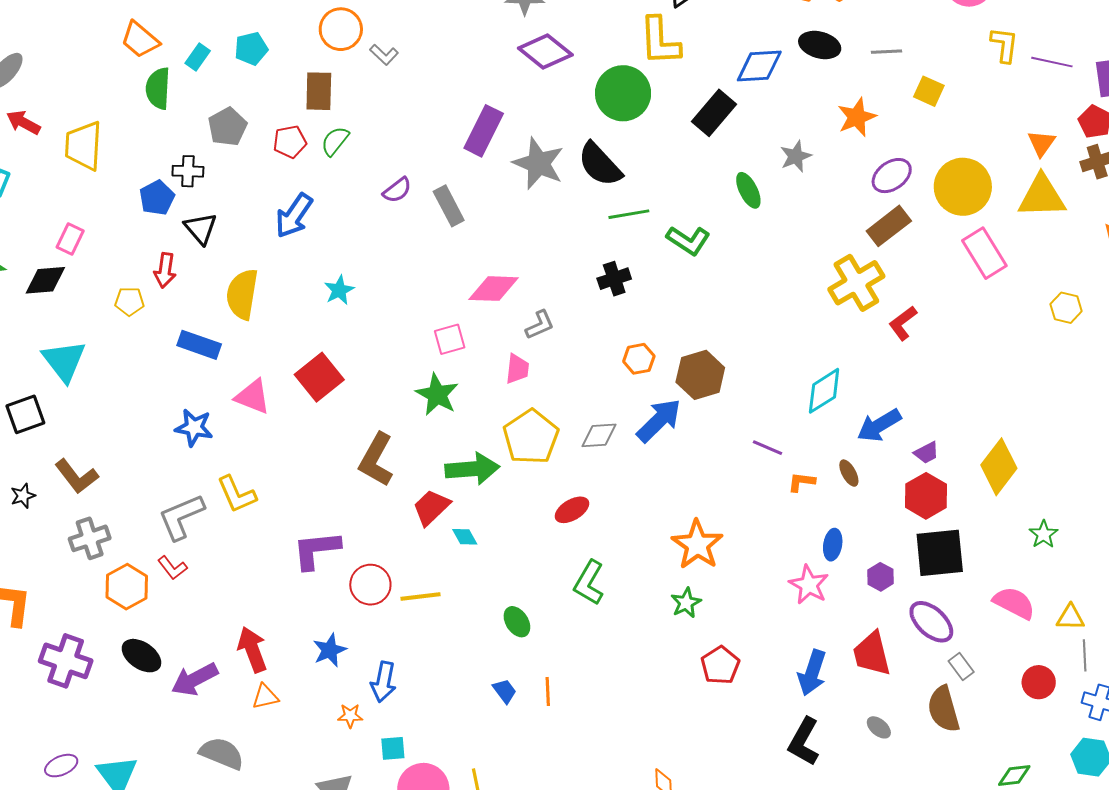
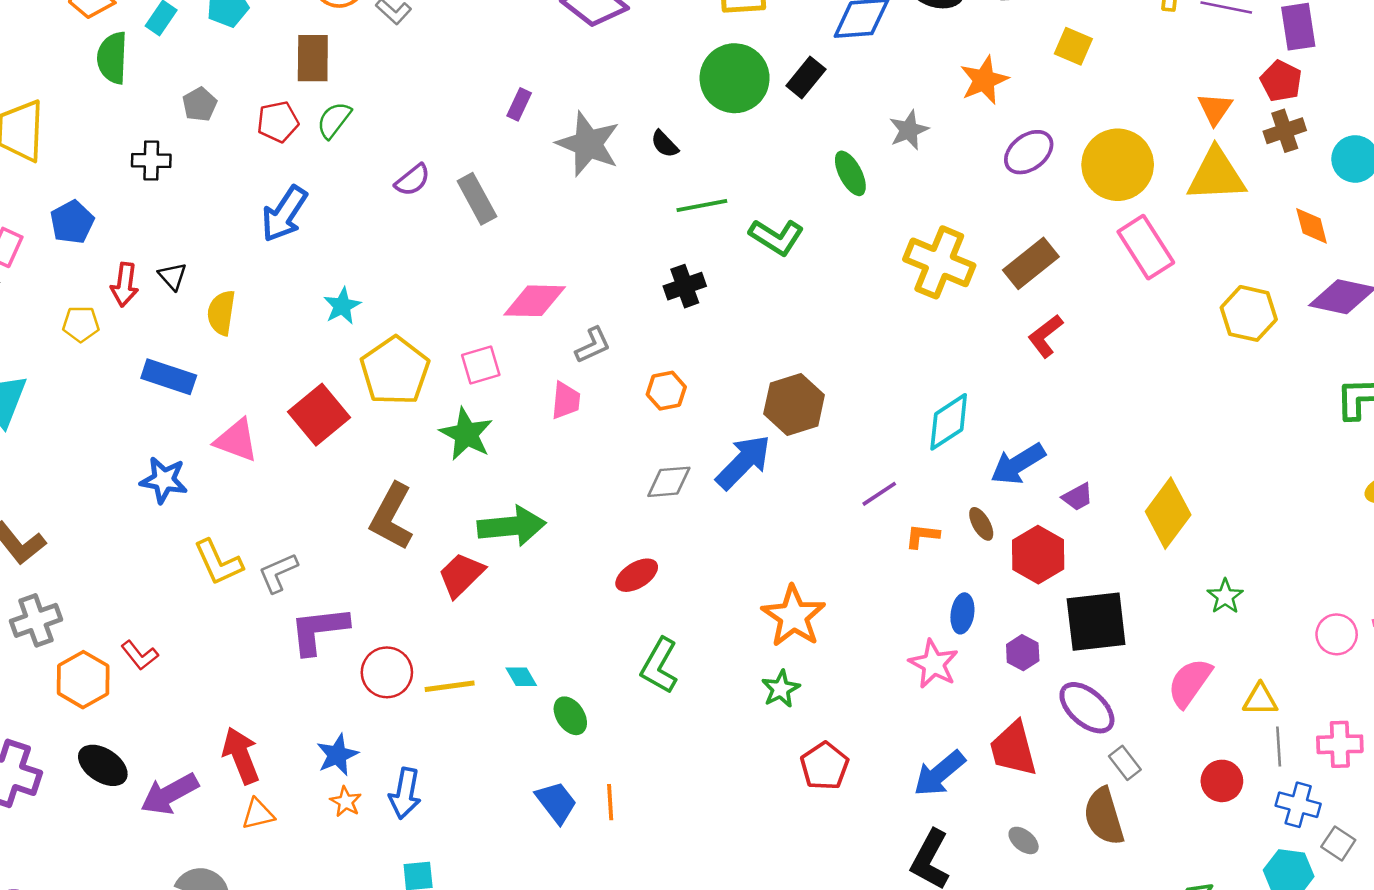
green circle: (623, 93) -> (735, 78), moved
black rectangle: (714, 113) -> (806, 78), size x0.7
gray pentagon: (227, 127) -> (200, 104), size x0.7
purple rectangle: (484, 131) -> (519, 104), size x0.5
black semicircle: (600, 164) -> (665, 144), size x0.5
blue pentagon: (157, 198) -> (72, 222), moved
brown rectangle: (889, 226) -> (1031, 263), moved
black triangle: (201, 228) -> (173, 276), moved, size x0.7
yellow cross: (856, 283) -> (939, 262), moved, turned -36
yellow semicircle: (242, 294) -> (221, 313), size x0.7
yellow hexagon: (1066, 308) -> (1249, 313), size x1.4
orange hexagon: (639, 359) -> (666, 391), moved
yellow pentagon: (531, 437) -> (395, 371), moved
purple line: (768, 448) -> (879, 494), turned -56
red hexagon: (926, 496) -> (1038, 555), moved
gray L-shape: (181, 517) -> (278, 573), moved, size x0.7
cyan diamond: (465, 537) -> (521, 677), moved
pink semicircle: (1014, 603) -> (1190, 683), turned -81
blue arrow: (812, 673) -> (939, 774), turned 33
blue trapezoid: (505, 691) -> (556, 802), size x1.4
orange star: (350, 716) -> (346, 802), moved, turned 30

